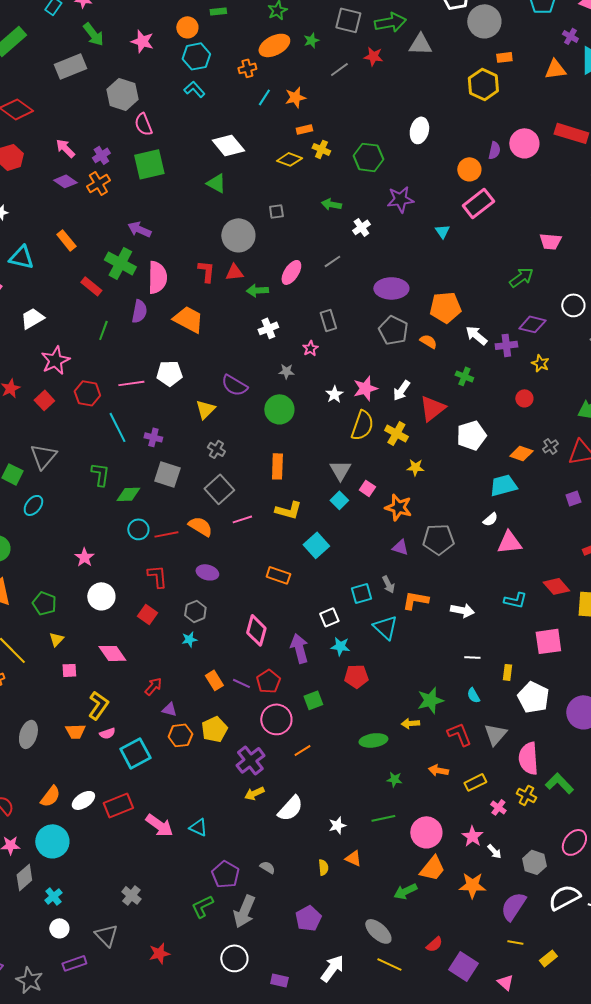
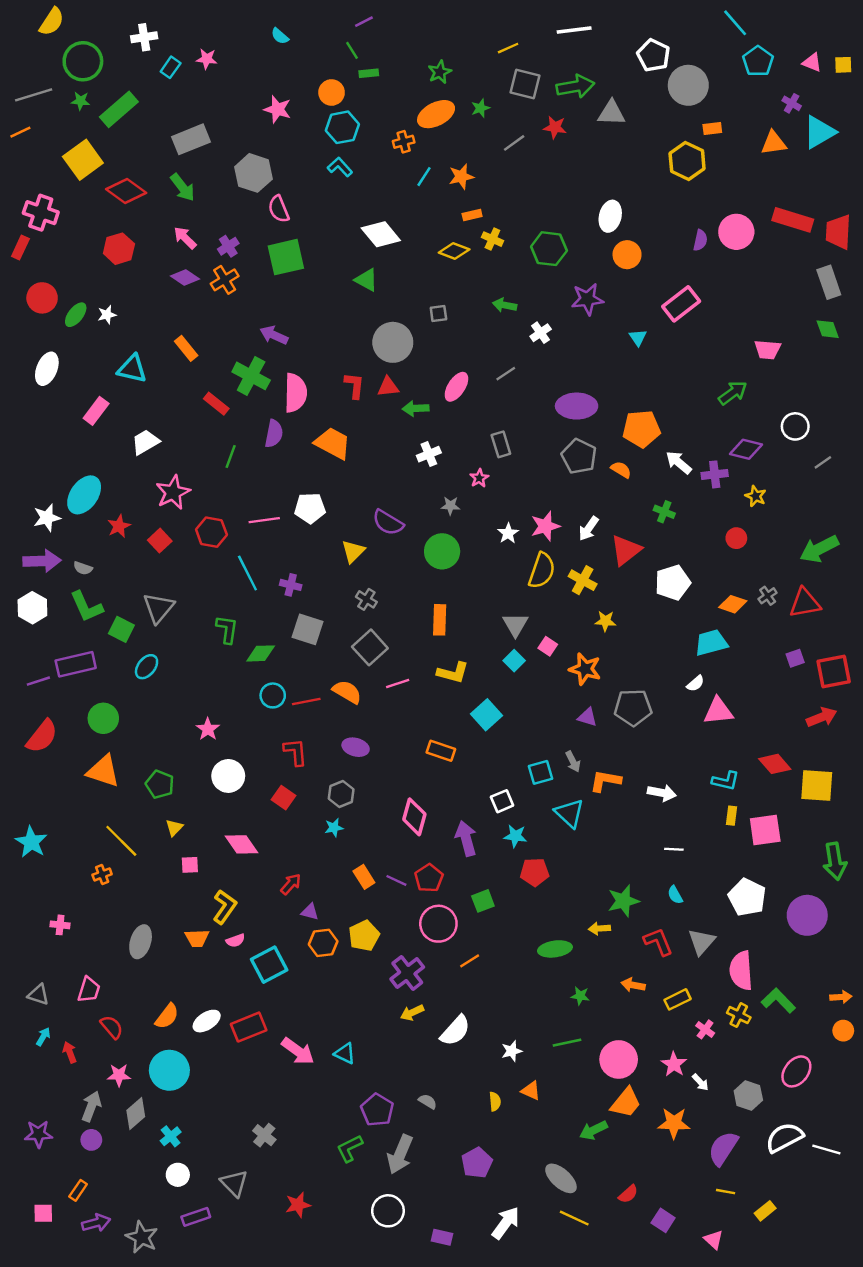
green arrow: (93, 34) -> (183, 187), moved
orange circle: (469, 169) -> (627, 255), moved
yellow rectangle: (507, 672) -> (732, 816), moved
purple square: (463, 966) -> (663, 1220), size x0.7

